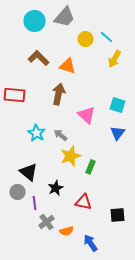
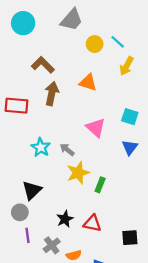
cyan circle: (35, 21) -> (23, 23), moved
orange triangle: (68, 66) -> (88, 83), moved
brown arrow: (59, 94) -> (52, 94), moved
black triangle: (29, 172) -> (32, 190), turned 36
black star: (56, 188) -> (65, 219), moved
purple line: (35, 203) -> (27, 235), moved

